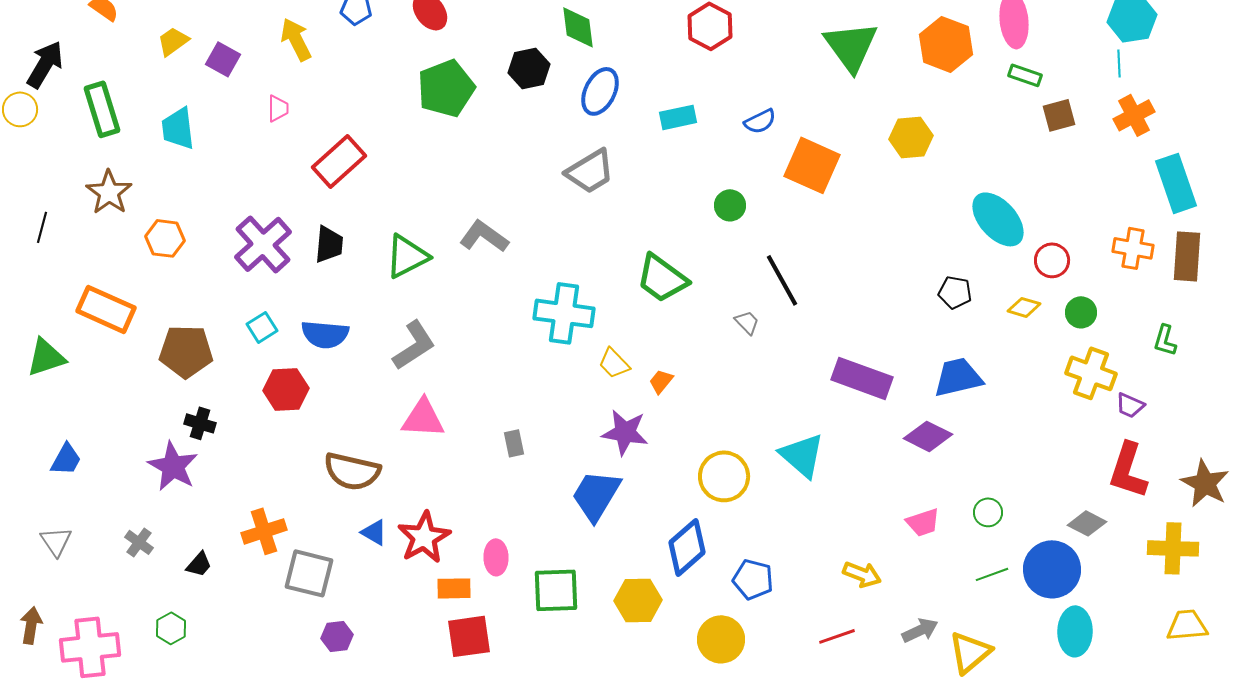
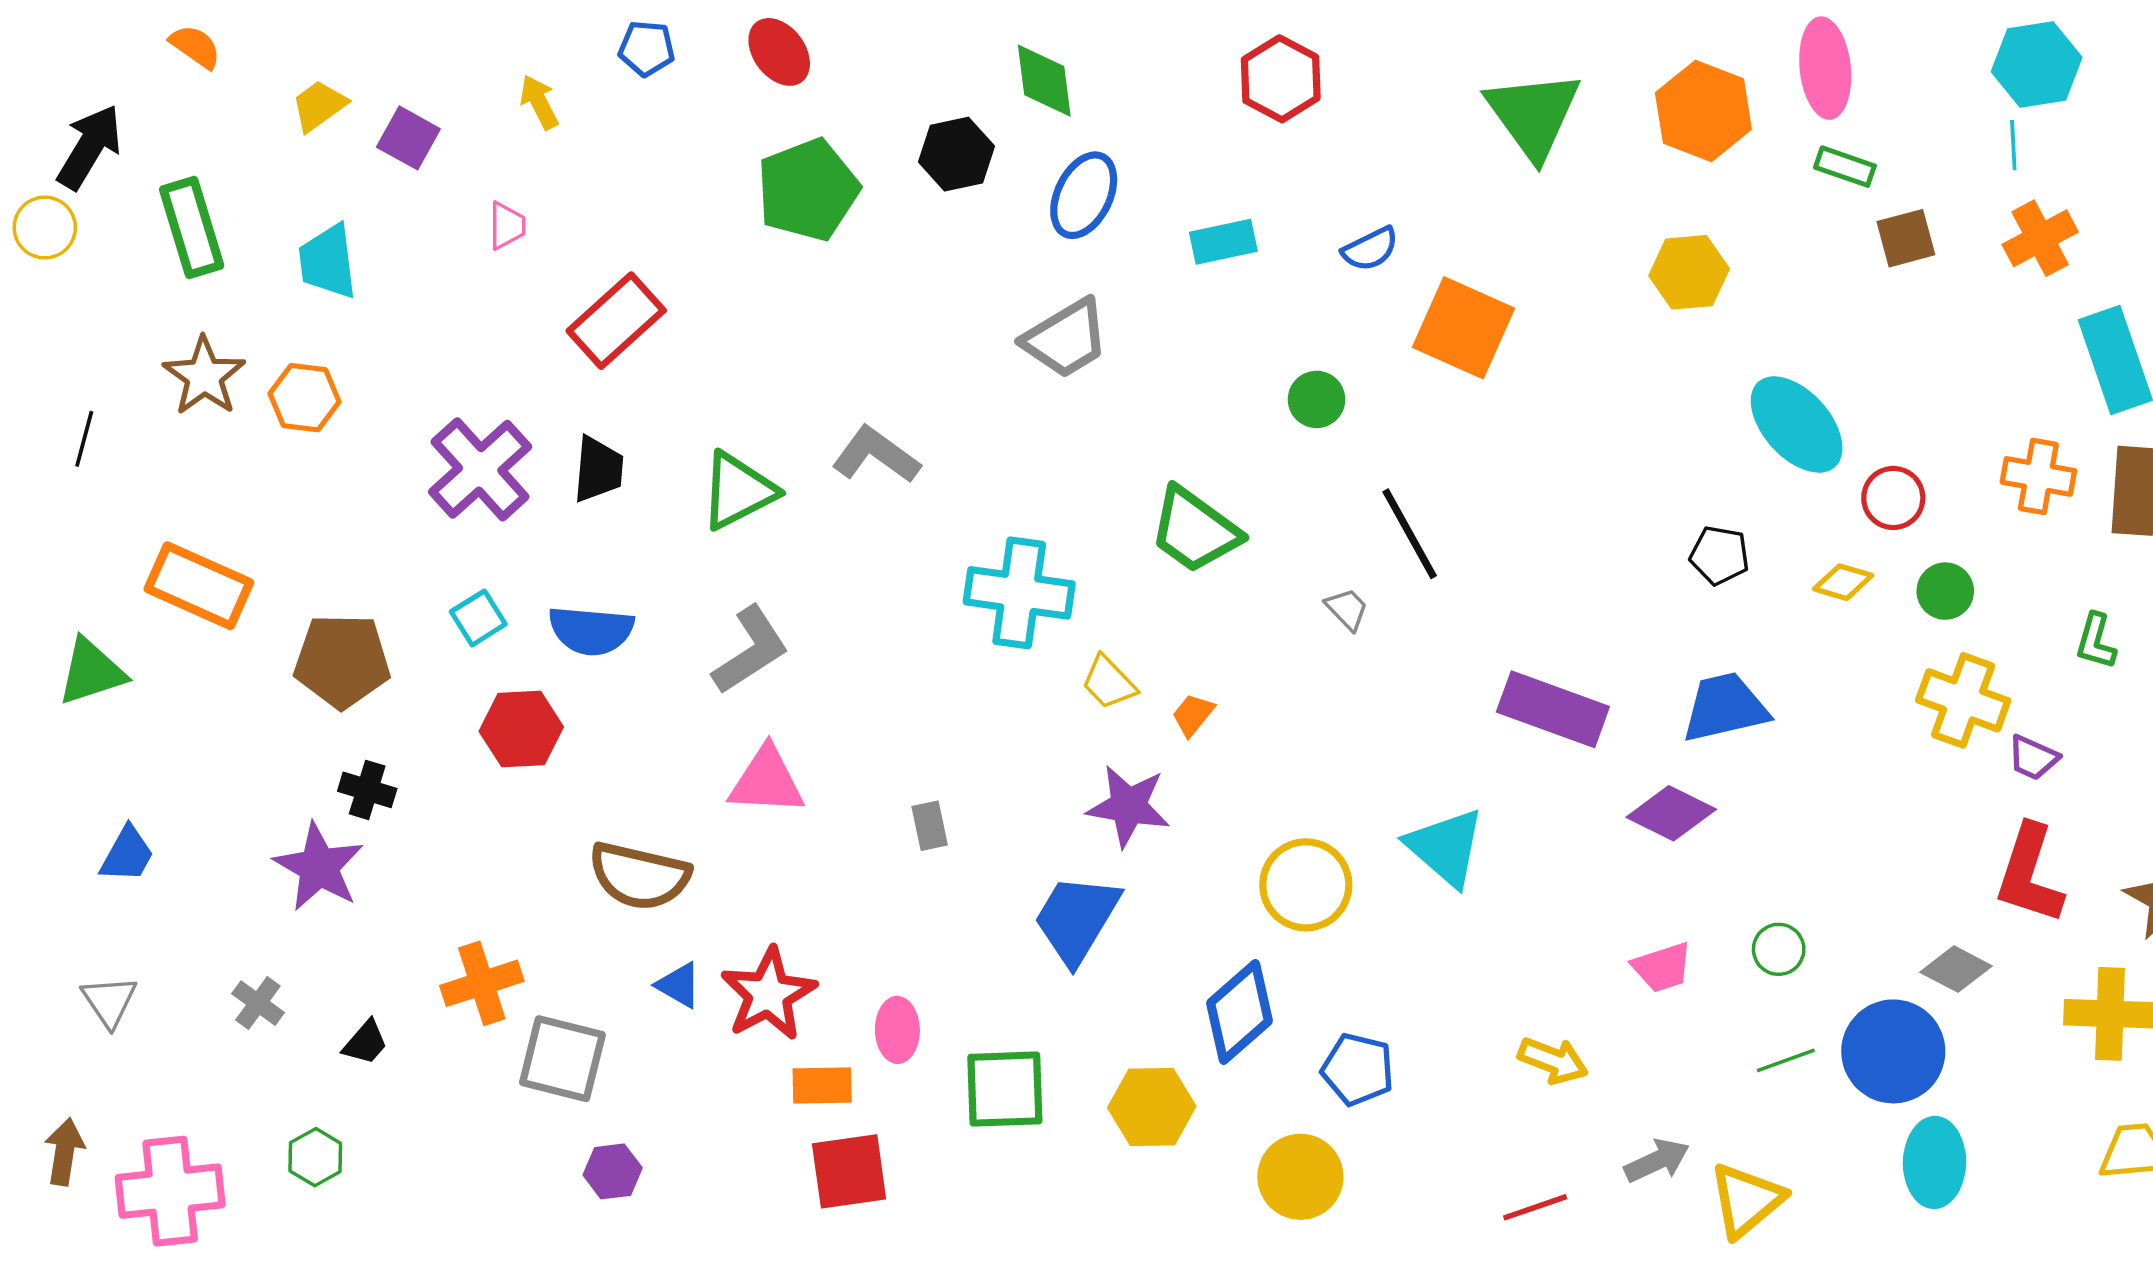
yellow arrow: (296, 39) -> (539, 102), size x0.7
yellow hexagon: (911, 137) -> (1689, 272), moved
orange hexagon: (165, 238) -> (305, 398), moved
red line: (837, 636) -> (1535, 1207), moved

